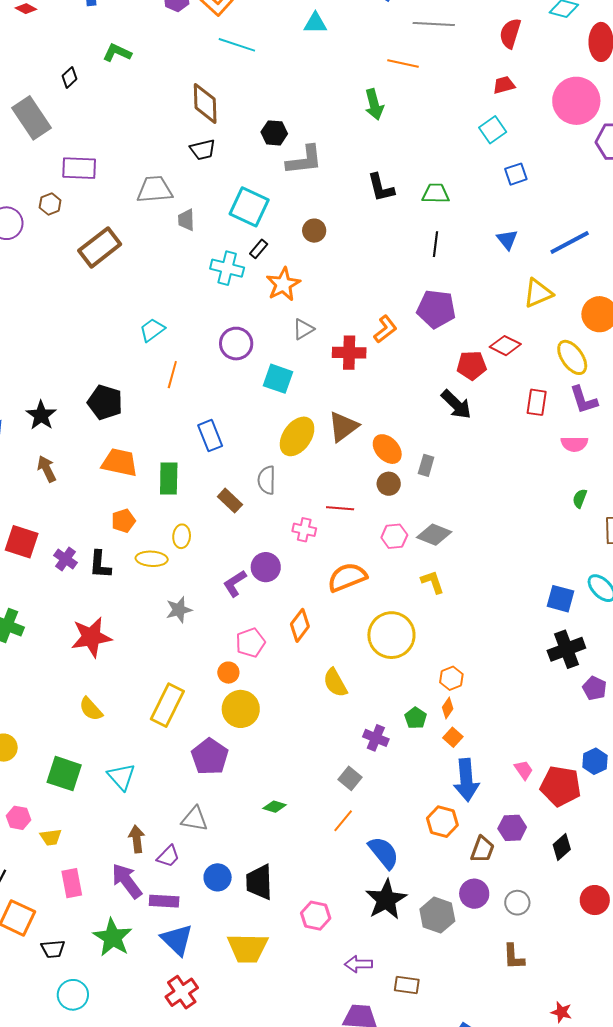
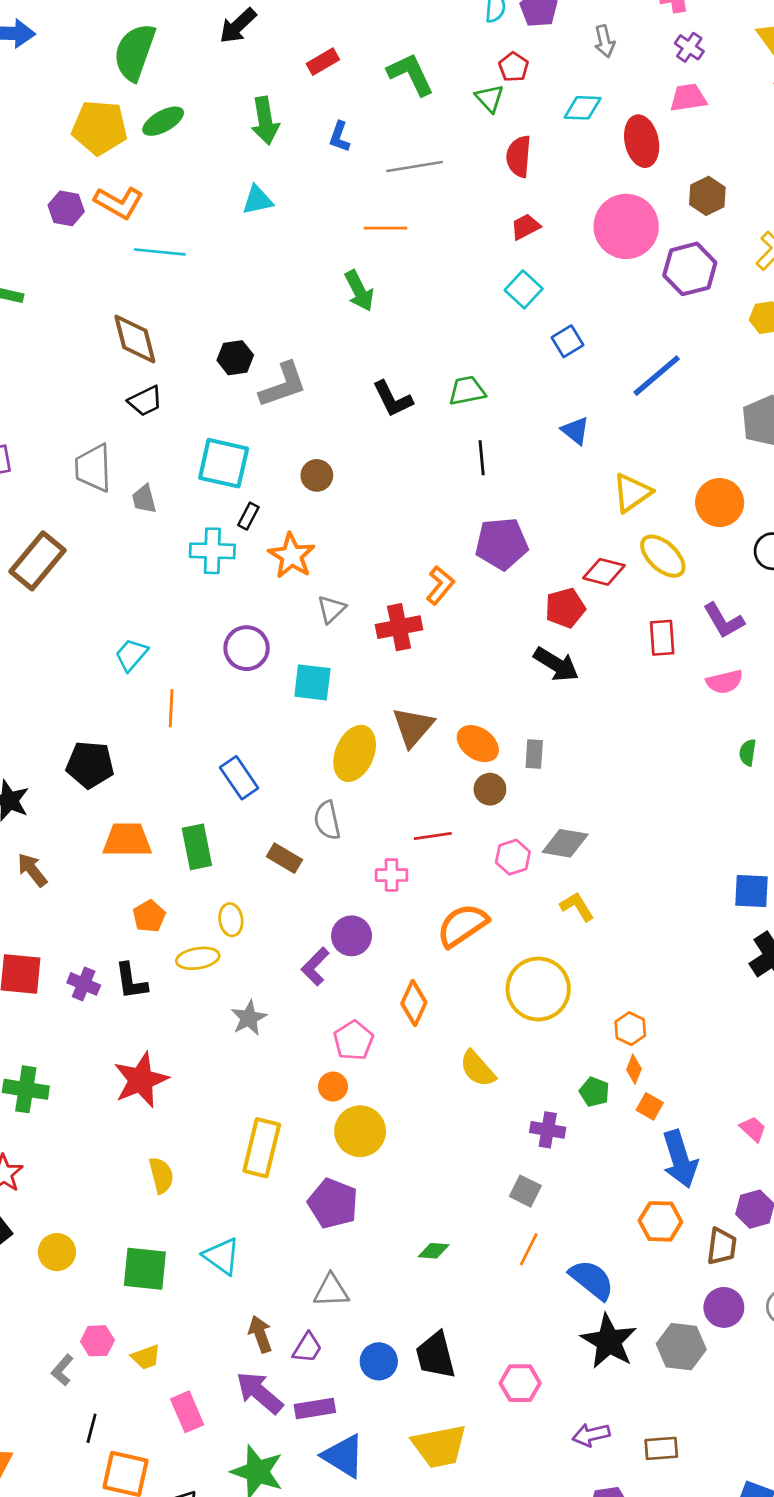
gray trapezoid: (155, 190) -> (93, 468), turned -75
blue line: (570, 243) -> (657, 376), moved
yellow ellipse: (572, 357) -> (663, 556), moved
yellow semicircle: (91, 709) -> (161, 1175), turned -140

